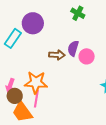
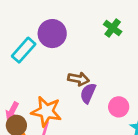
purple semicircle: (73, 48) -> (88, 93), moved
pink circle: (87, 56) -> (119, 107), moved

